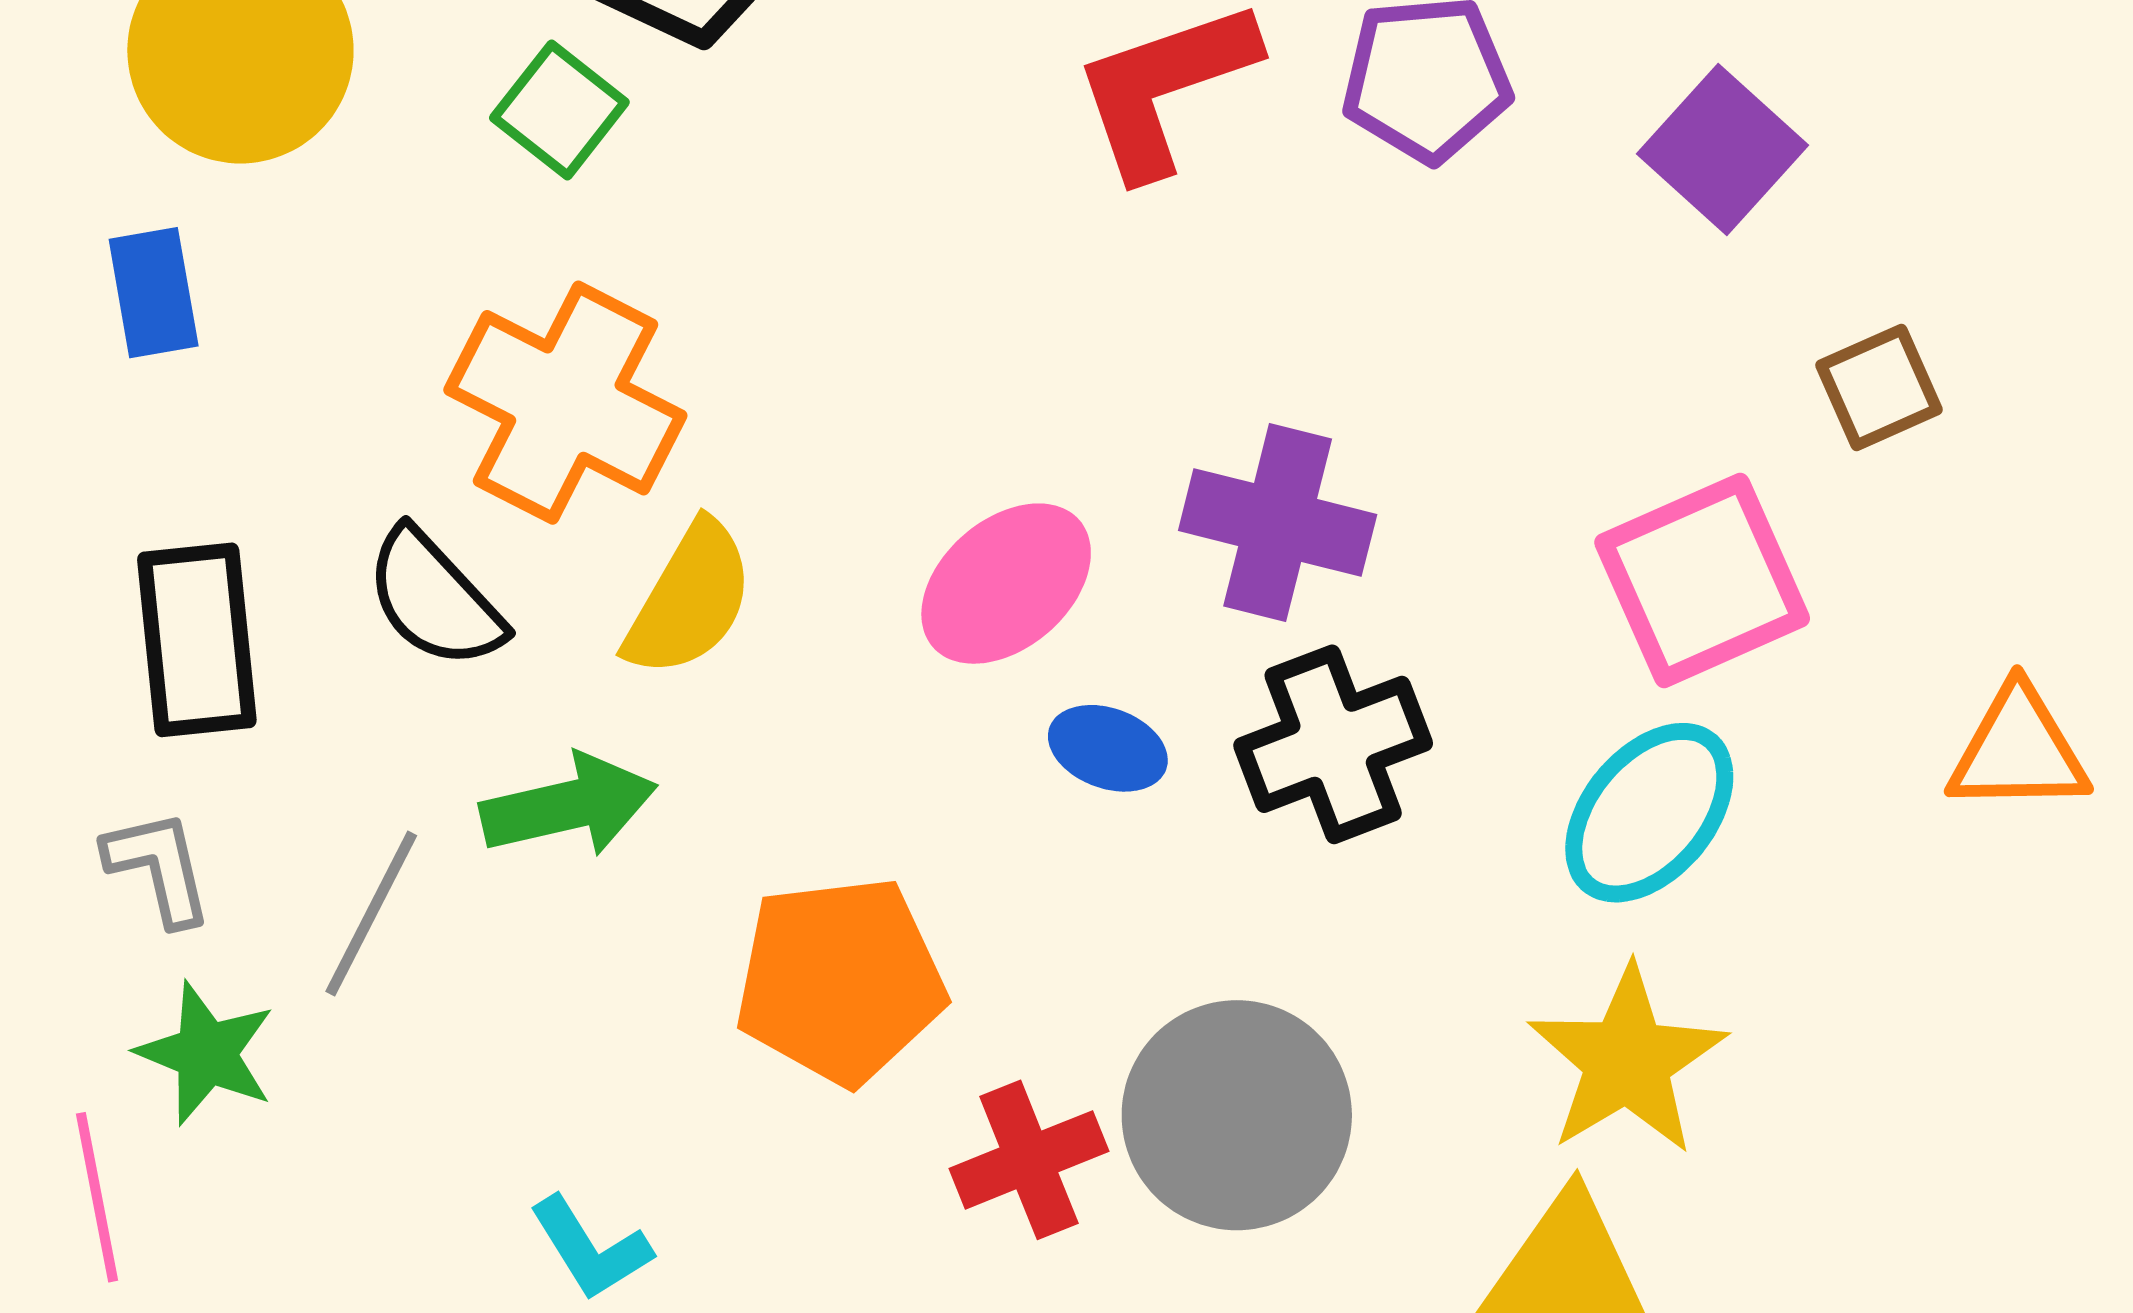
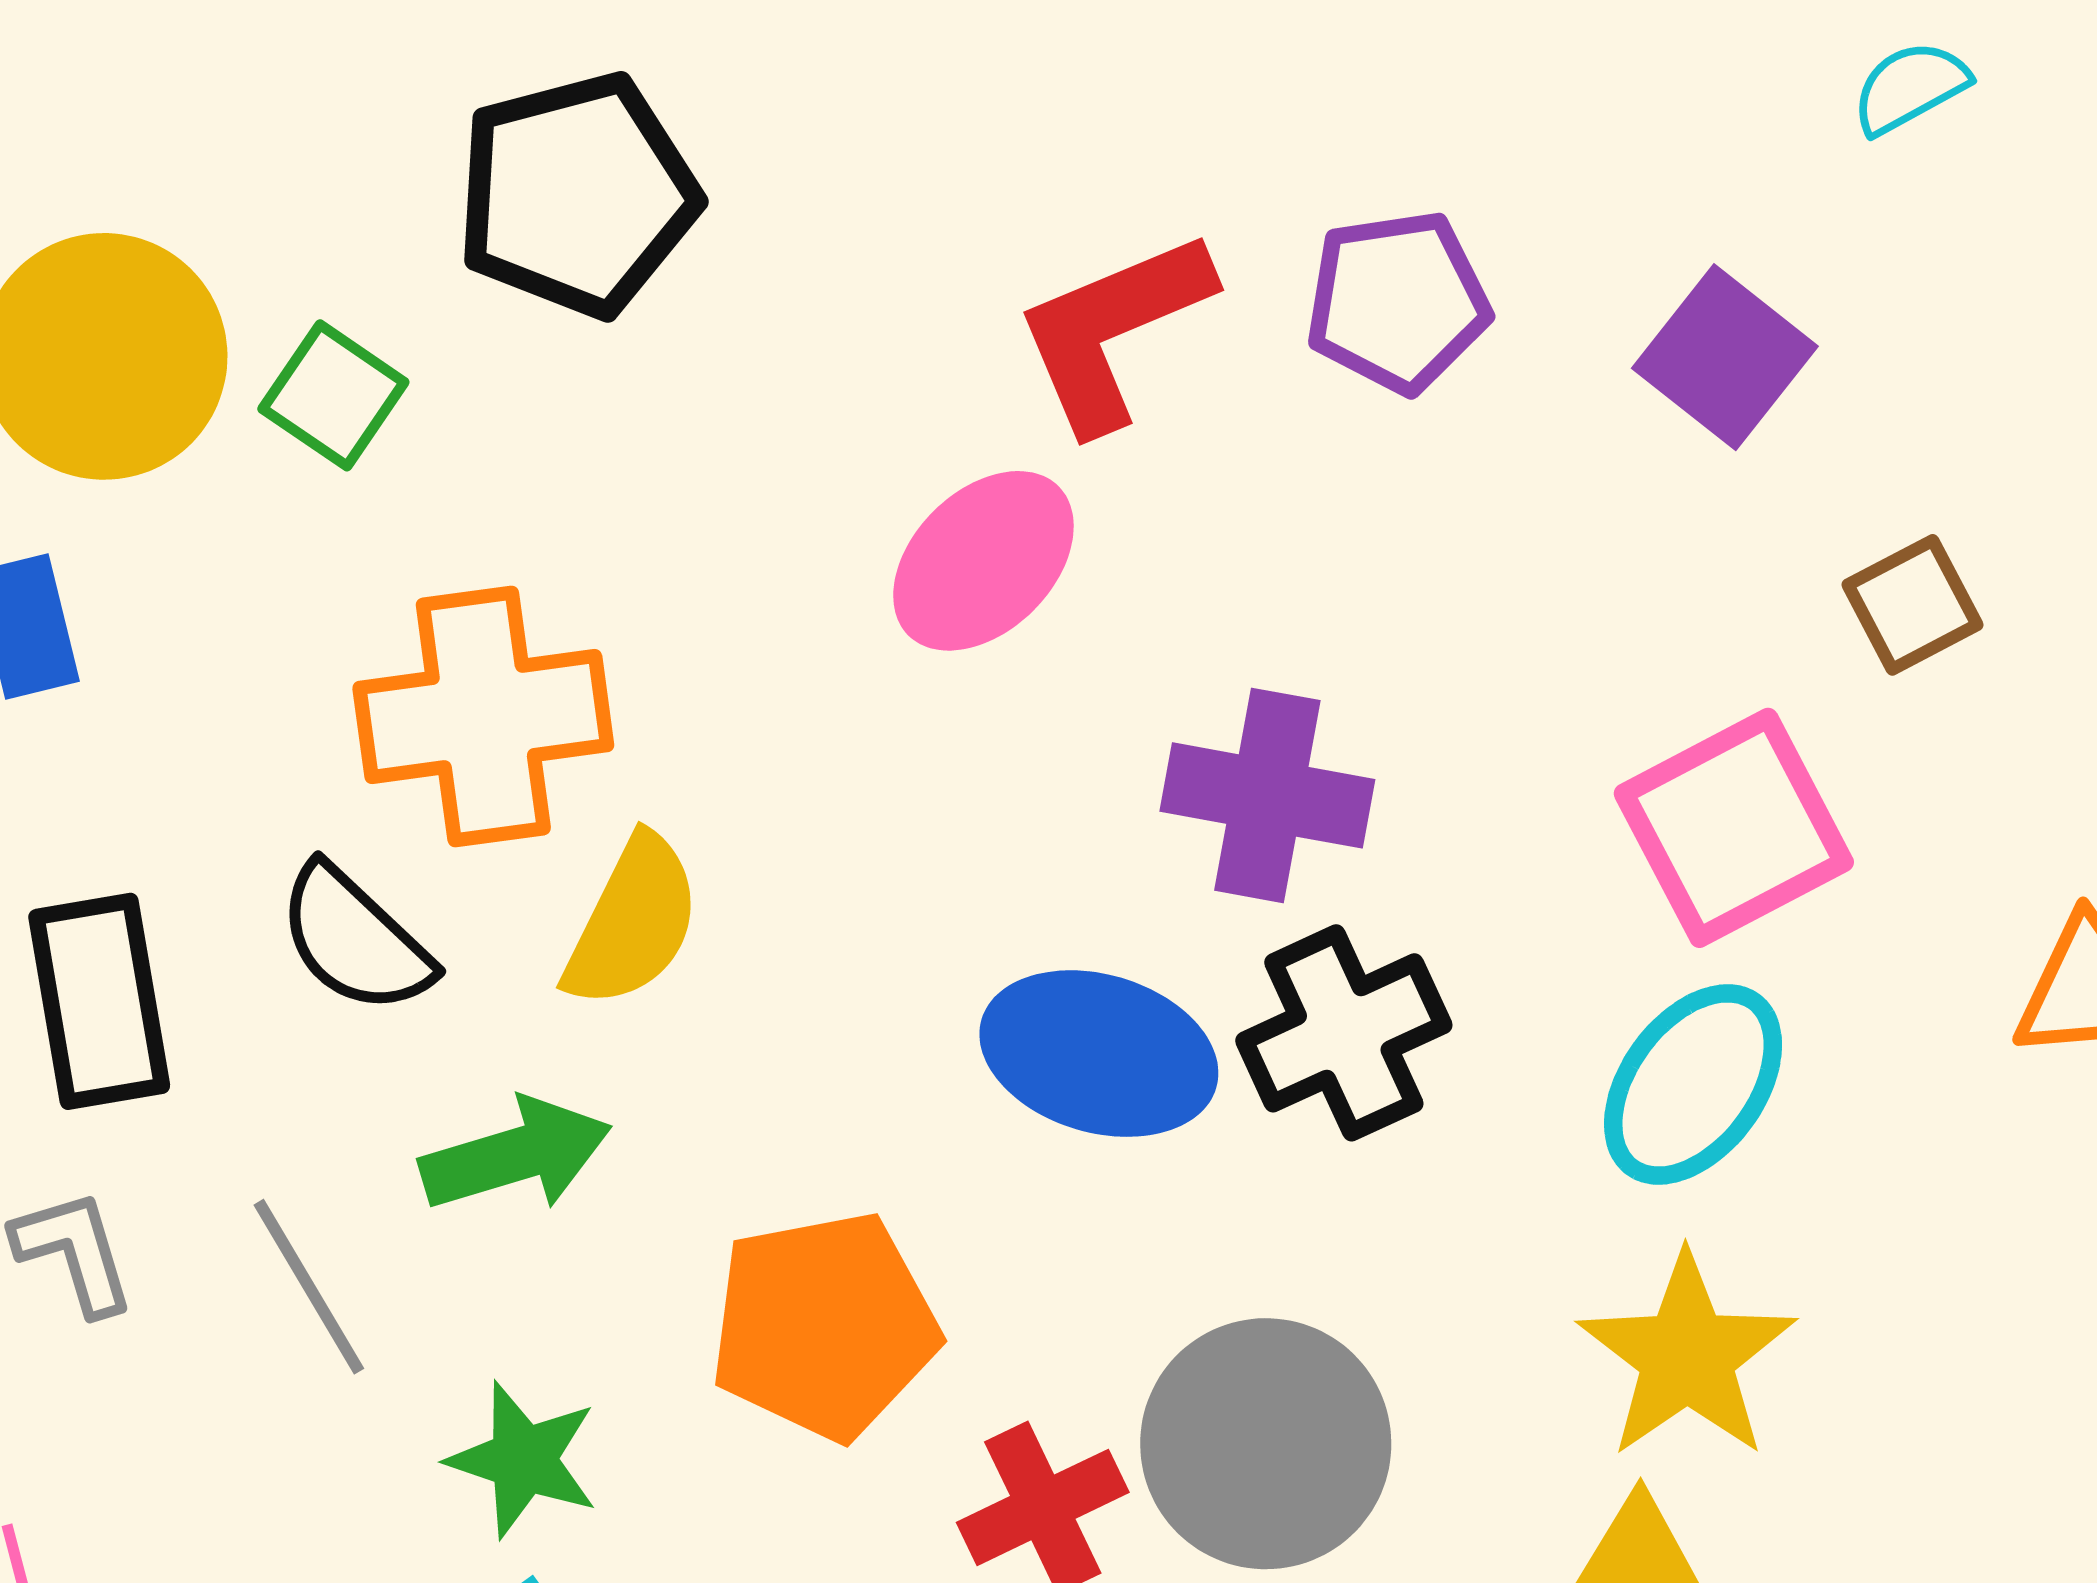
green square: (559, 110) -> (333, 395), moved
orange cross: (565, 403) -> (483, 717), turned -31
pink ellipse: (1006, 584) -> (983, 561), moved
blue ellipse: (1108, 748) -> (1099, 1054), size x1.8
gray line: (371, 913) -> (309, 1287), turned -54
green star: (206, 1053) -> (523, 1460), moved

